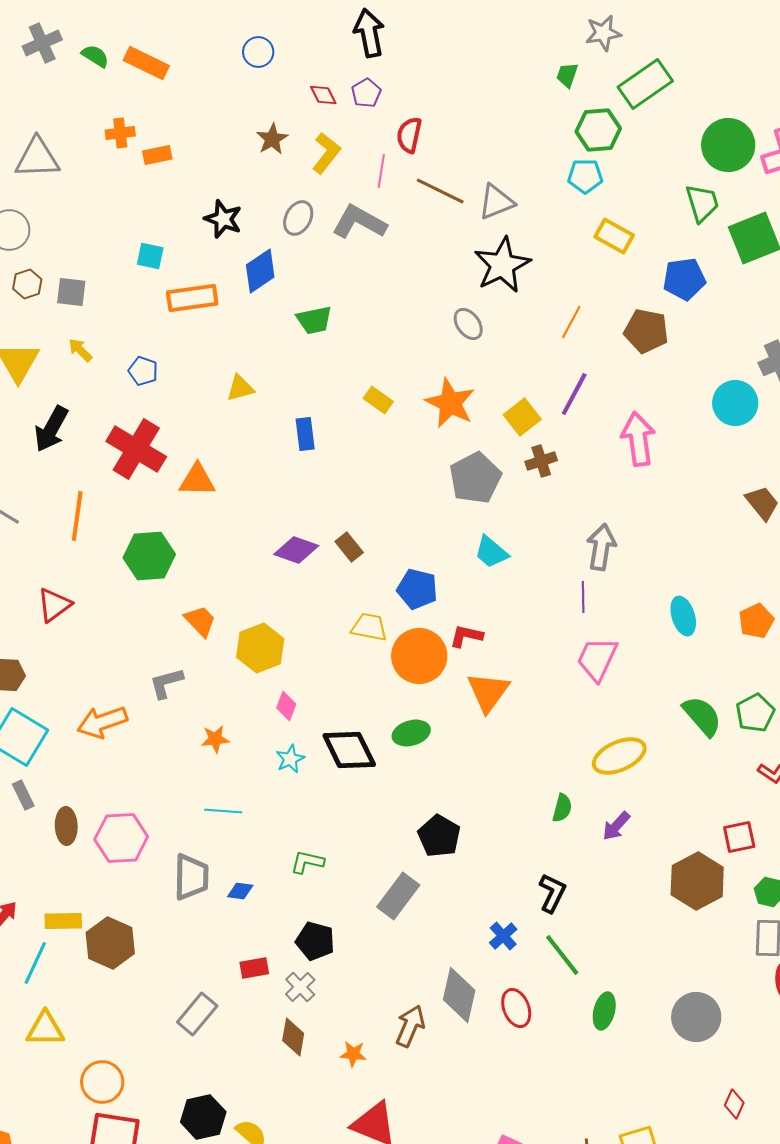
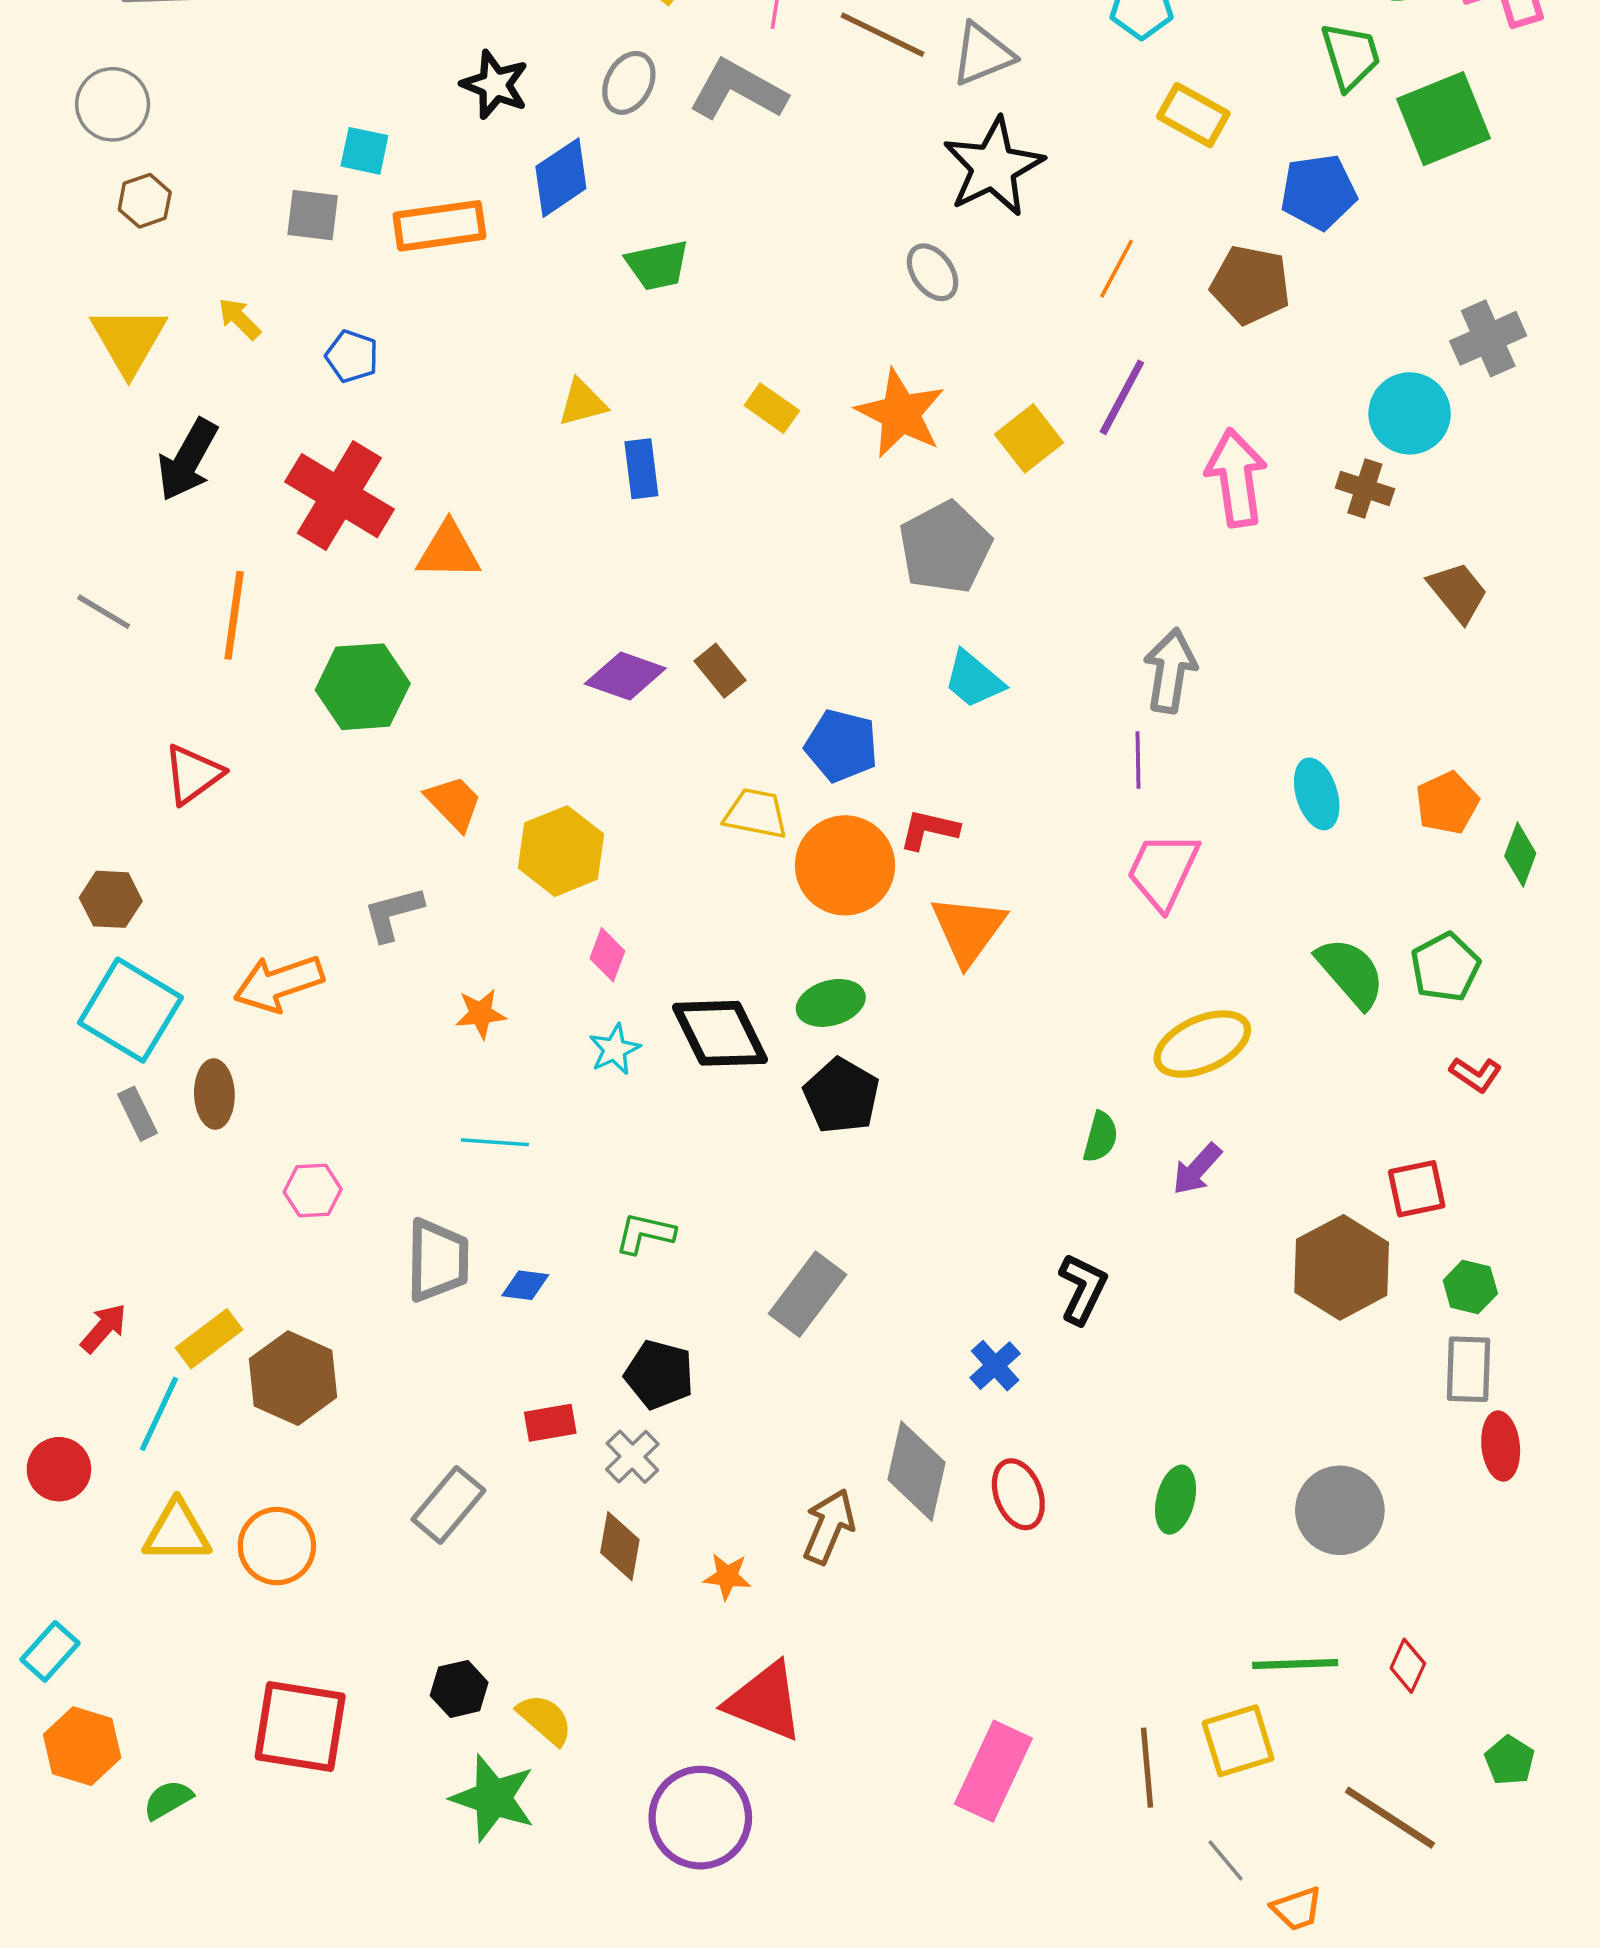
gray square: (71, 292) -> (313, 215), moved
yellow triangle: (240, 388) -> (582, 403), moved
brown cross: (541, 461) -> (1365, 488), moved, turned 36
brown ellipse: (66, 826) -> (214, 1094), moved
black pentagon: (439, 836) -> (841, 1096), moved
pink hexagon: (121, 838) -> (313, 1191), size x0.6
yellow rectangle: (63, 921) -> (209, 1339), turned -36
green line: (562, 955) -> (1295, 1664), moved, turned -54
orange circle: (102, 1082) -> (277, 1546), moved
black hexagon: (203, 1117) -> (459, 1689), size x0.7

